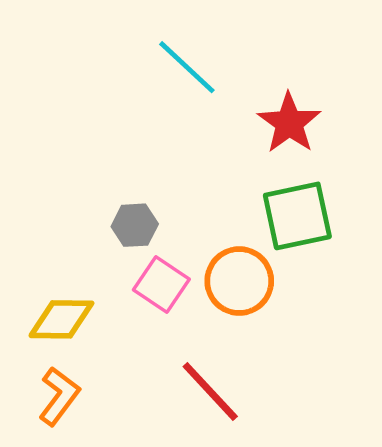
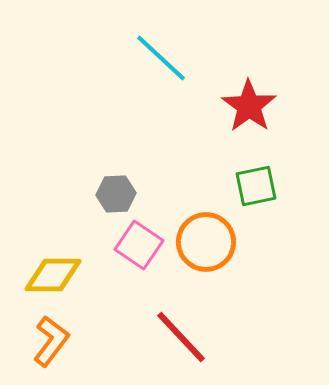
green square: (297, 216) -> (256, 186), size x0.7

